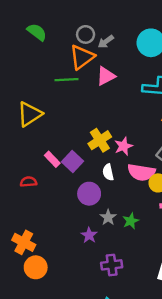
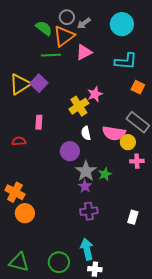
green semicircle: (37, 32) -> (44, 28), moved
pink star: (124, 146) -> (95, 94), moved
pink rectangle: (52, 159) -> (39, 122), turned 48
purple square: (72, 162) -> (39, 83), moved
gray star: (108, 217) -> (86, 171), size x1.5
purple star: (89, 235) -> (85, 186), moved

